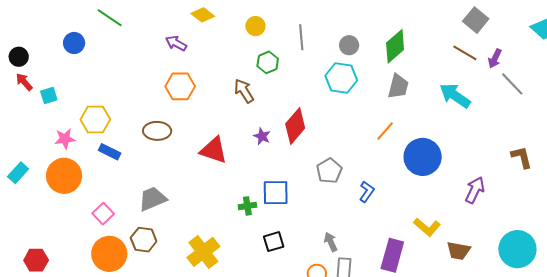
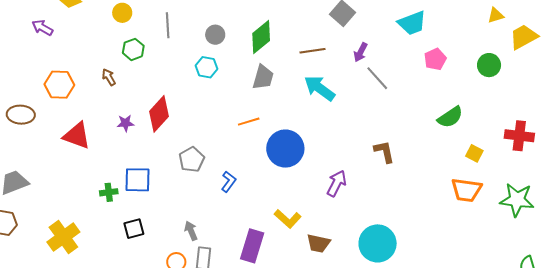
brown line: (465, 53) -> (313, 51), moved, turned -40
cyan hexagon: (341, 78) -> (207, 67), size x0.7
orange hexagon: (180, 86) -> (59, 85), moved
brown arrow: (244, 91) -> (109, 77), size x0.7
orange line: (385, 131) -> (249, 122), turned 30
purple star: (262, 136) -> (125, 123), turned -30

